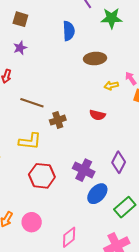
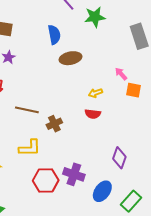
brown ellipse: (95, 58) -> (70, 58), moved
yellow arrow: (111, 86) -> (95, 93), moved
purple cross: (84, 170) -> (74, 174), moved

